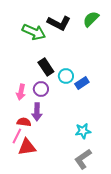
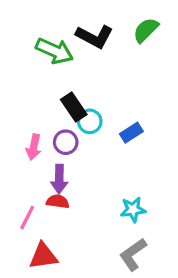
cyan circle: (66, 76) -> (90, 121), moved
red semicircle: (24, 122) -> (58, 201), moved
red triangle: (27, 147) -> (43, 256), moved

